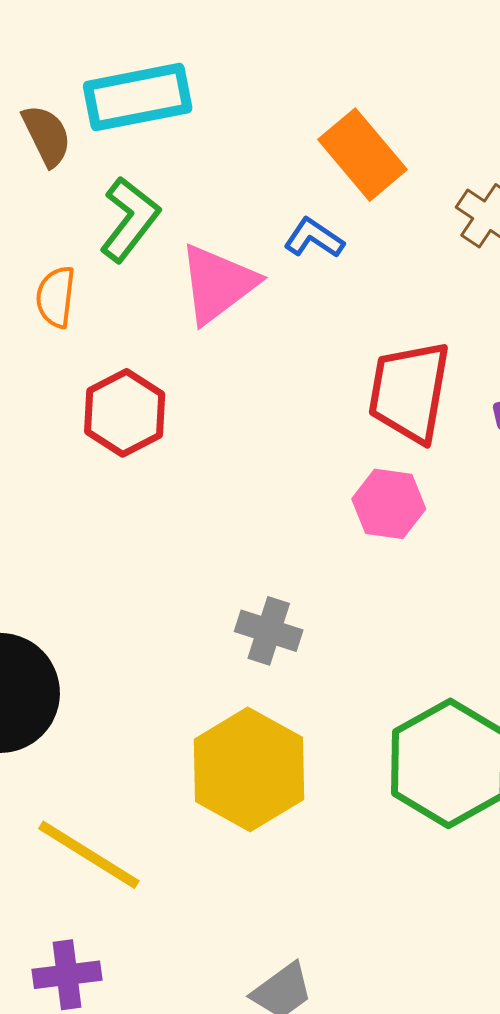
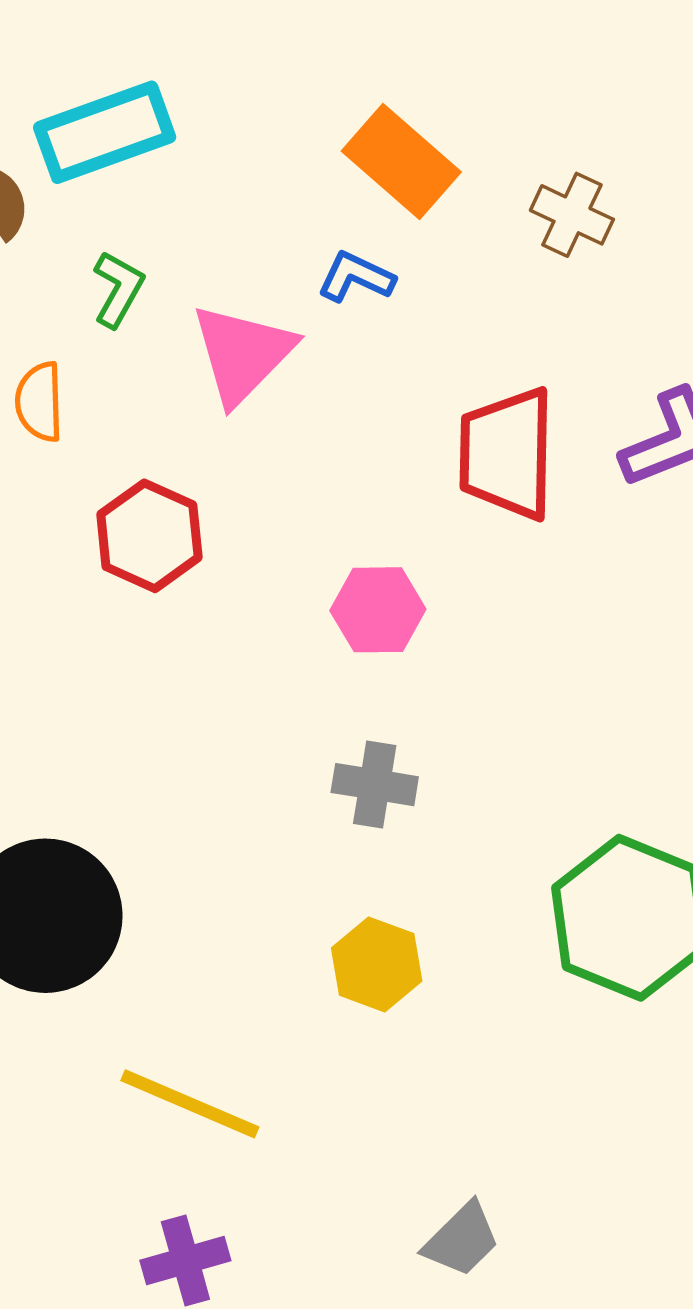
green L-shape: (130, 219) -> (118, 289), size x0.7
pink hexagon: (389, 504) -> (378, 610), moved
yellow hexagon: (249, 769) -> (377, 964), size x0.6

